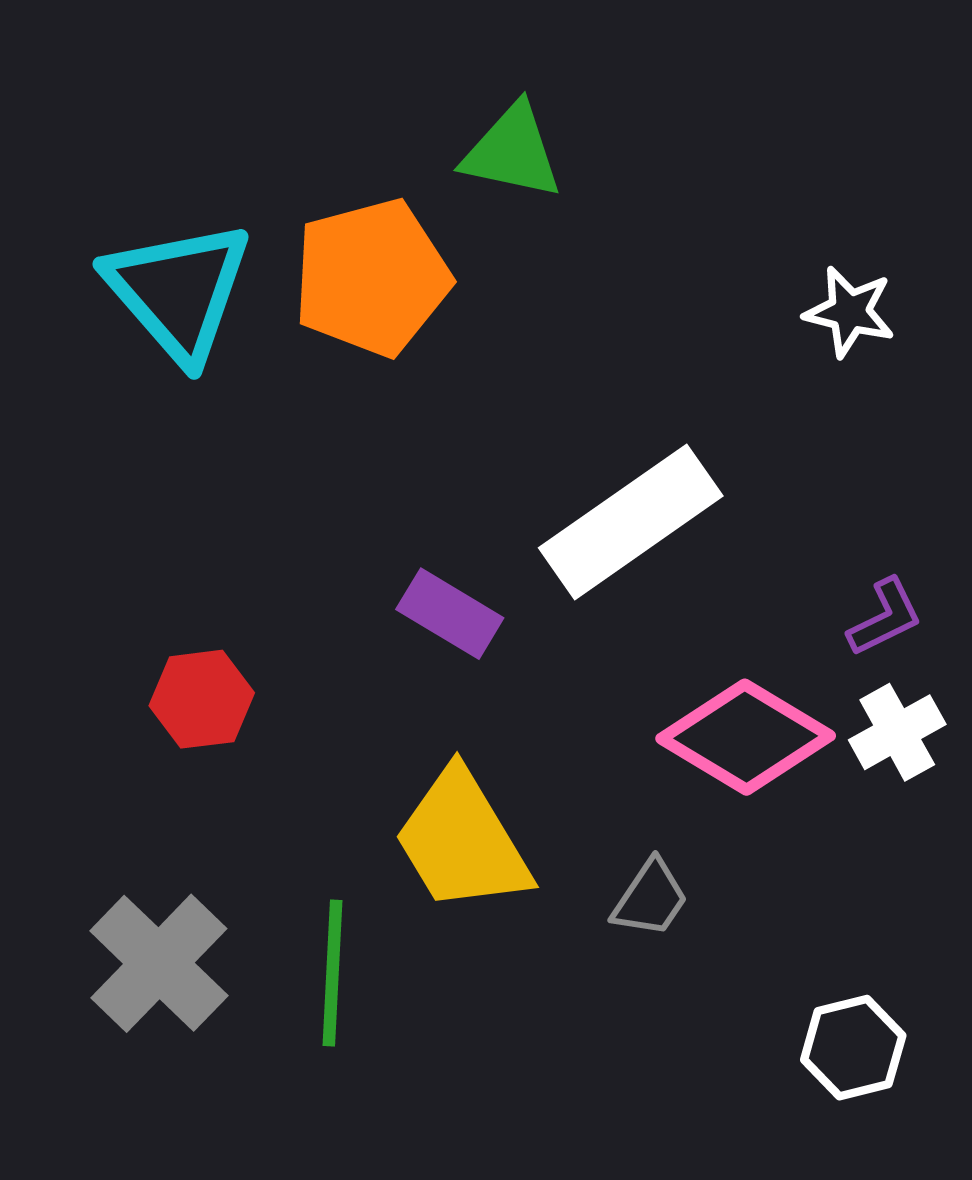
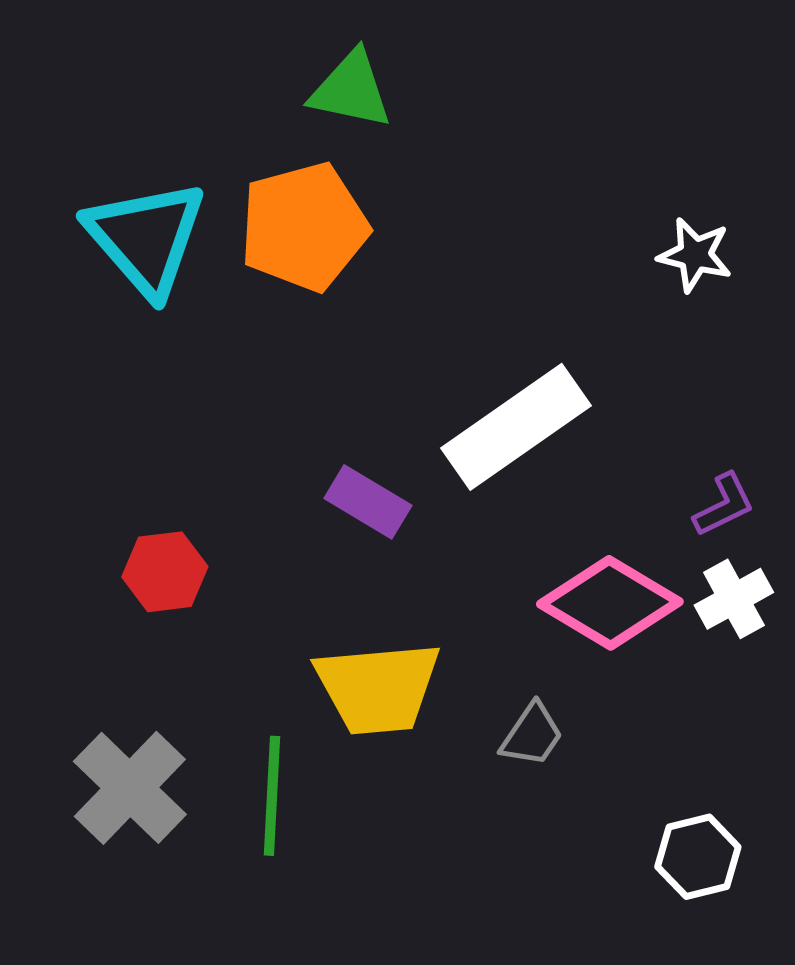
green triangle: (512, 152) -> (351, 90), moved
yellow trapezoid: (462, 841) -> (378, 688), turned -64

